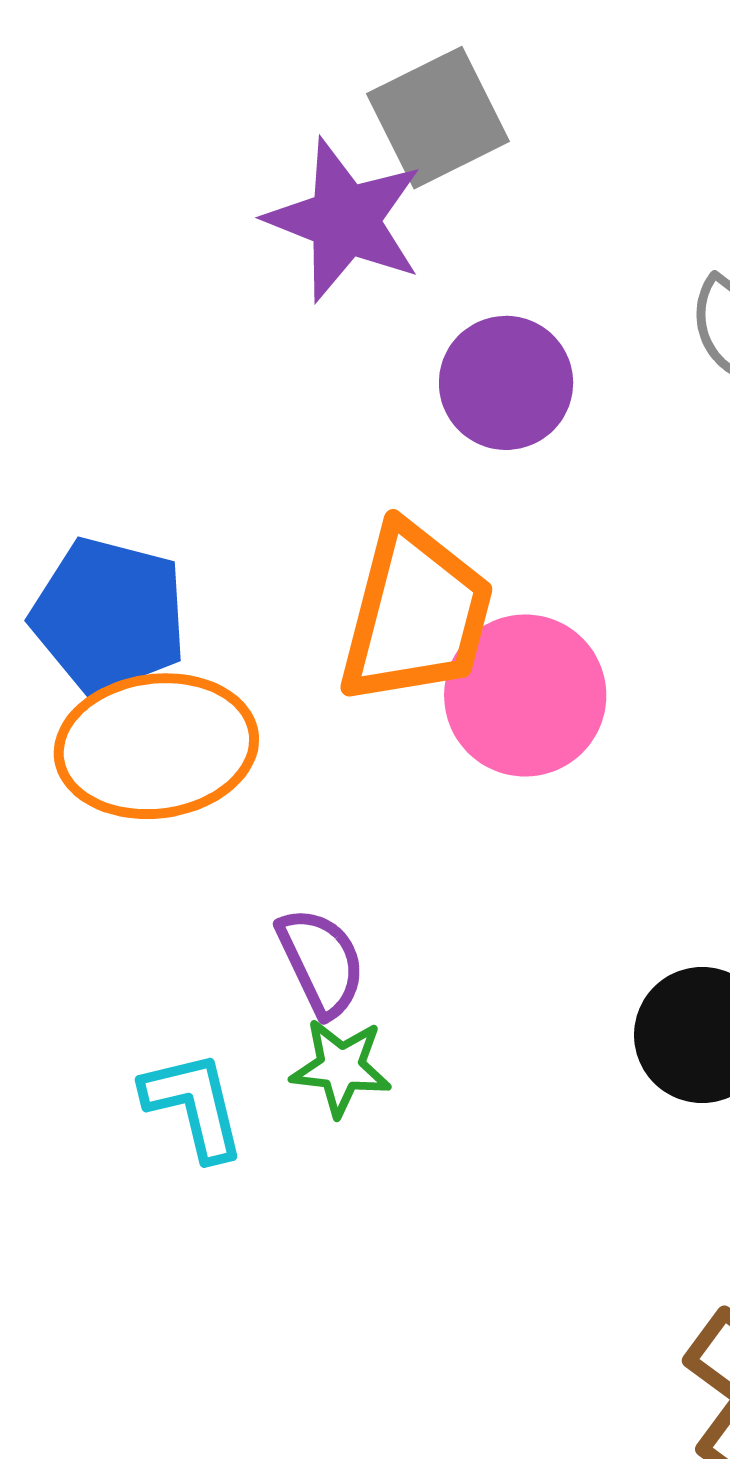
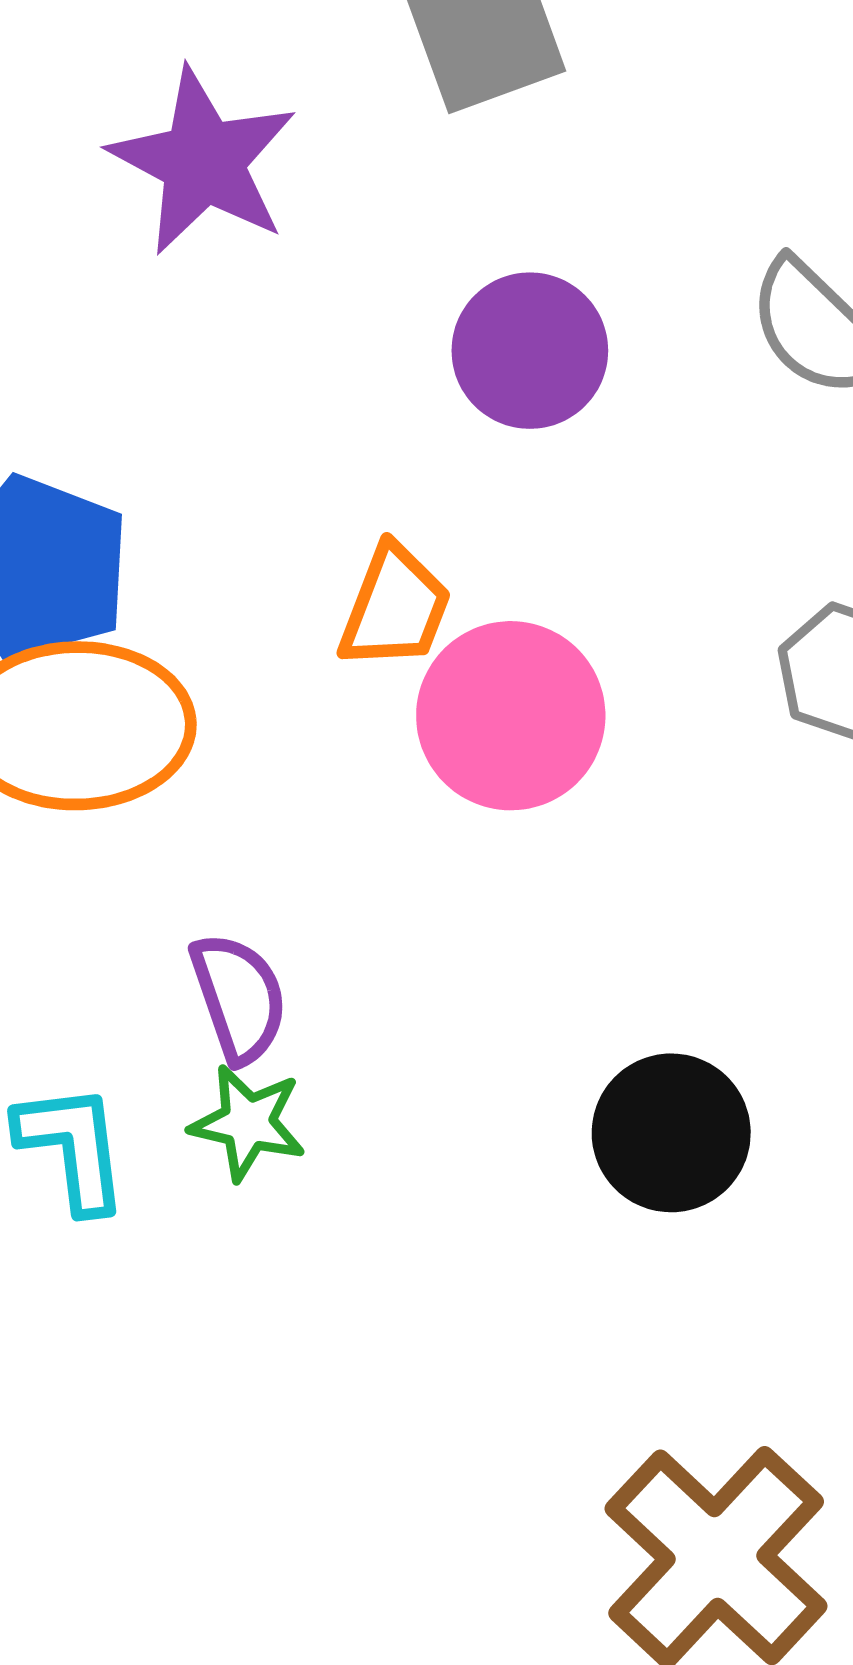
purple star: (345, 220) -> (203, 162), moved
orange trapezoid: (416, 614) -> (395, 607), size x0.6

